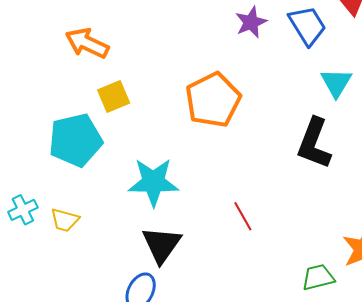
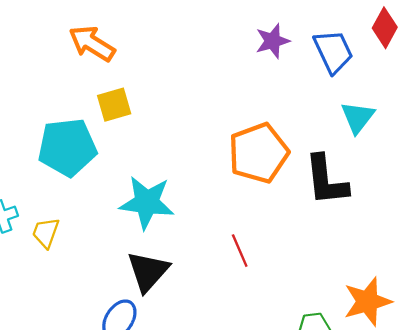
orange pentagon: (213, 100) -> (258, 153), moved
black L-shape: (314, 143) -> (326, 180), turned -34
yellow trapezoid: (65, 220) -> (46, 233), turned 88

